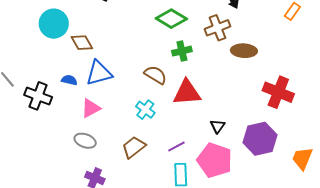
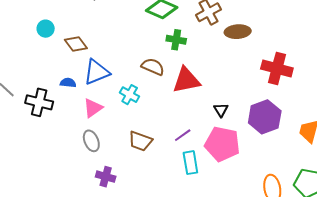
cyan circle: (54, 24) -> (46, 29), size x0.6
green cross: (182, 51) -> (176, 40), turned 30
cyan cross: (145, 110) -> (130, 95), moved
gray ellipse: (85, 141) -> (91, 141), turned 55
brown trapezoid: (134, 147) -> (140, 141), turned -115

